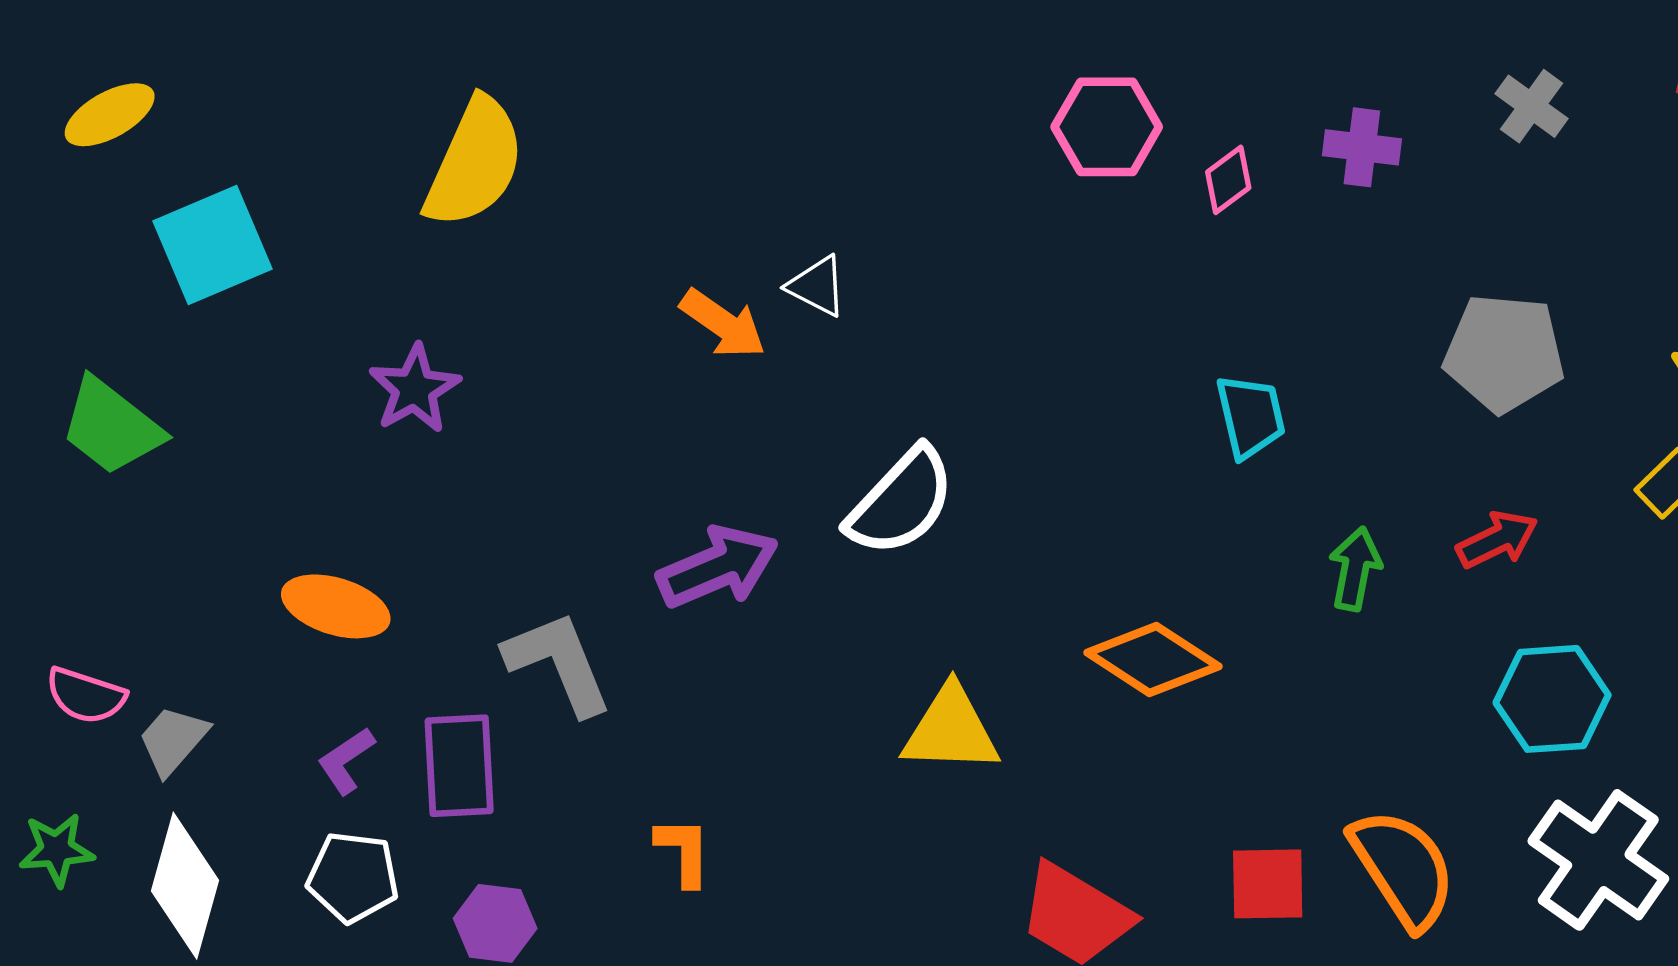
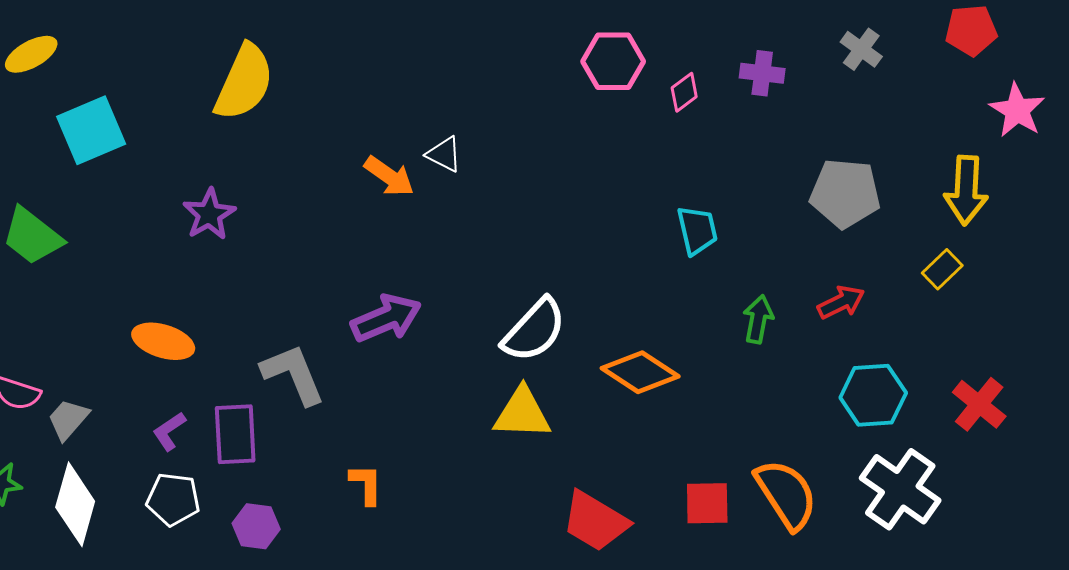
white semicircle: (901, 502) -> (534, 330), moved

